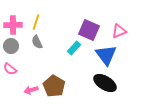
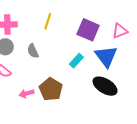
yellow line: (36, 22) -> (48, 21), moved
gray semicircle: (37, 42) -> (33, 51), moved
cyan rectangle: (74, 48) -> (76, 61), moved

